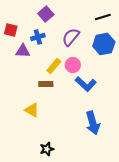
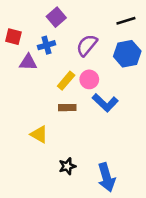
brown rectangle: (46, 84) -> (67, 108), moved
blue arrow: (93, 123) -> (106, 177), moved
black star: (47, 149) -> (67, 166), moved

